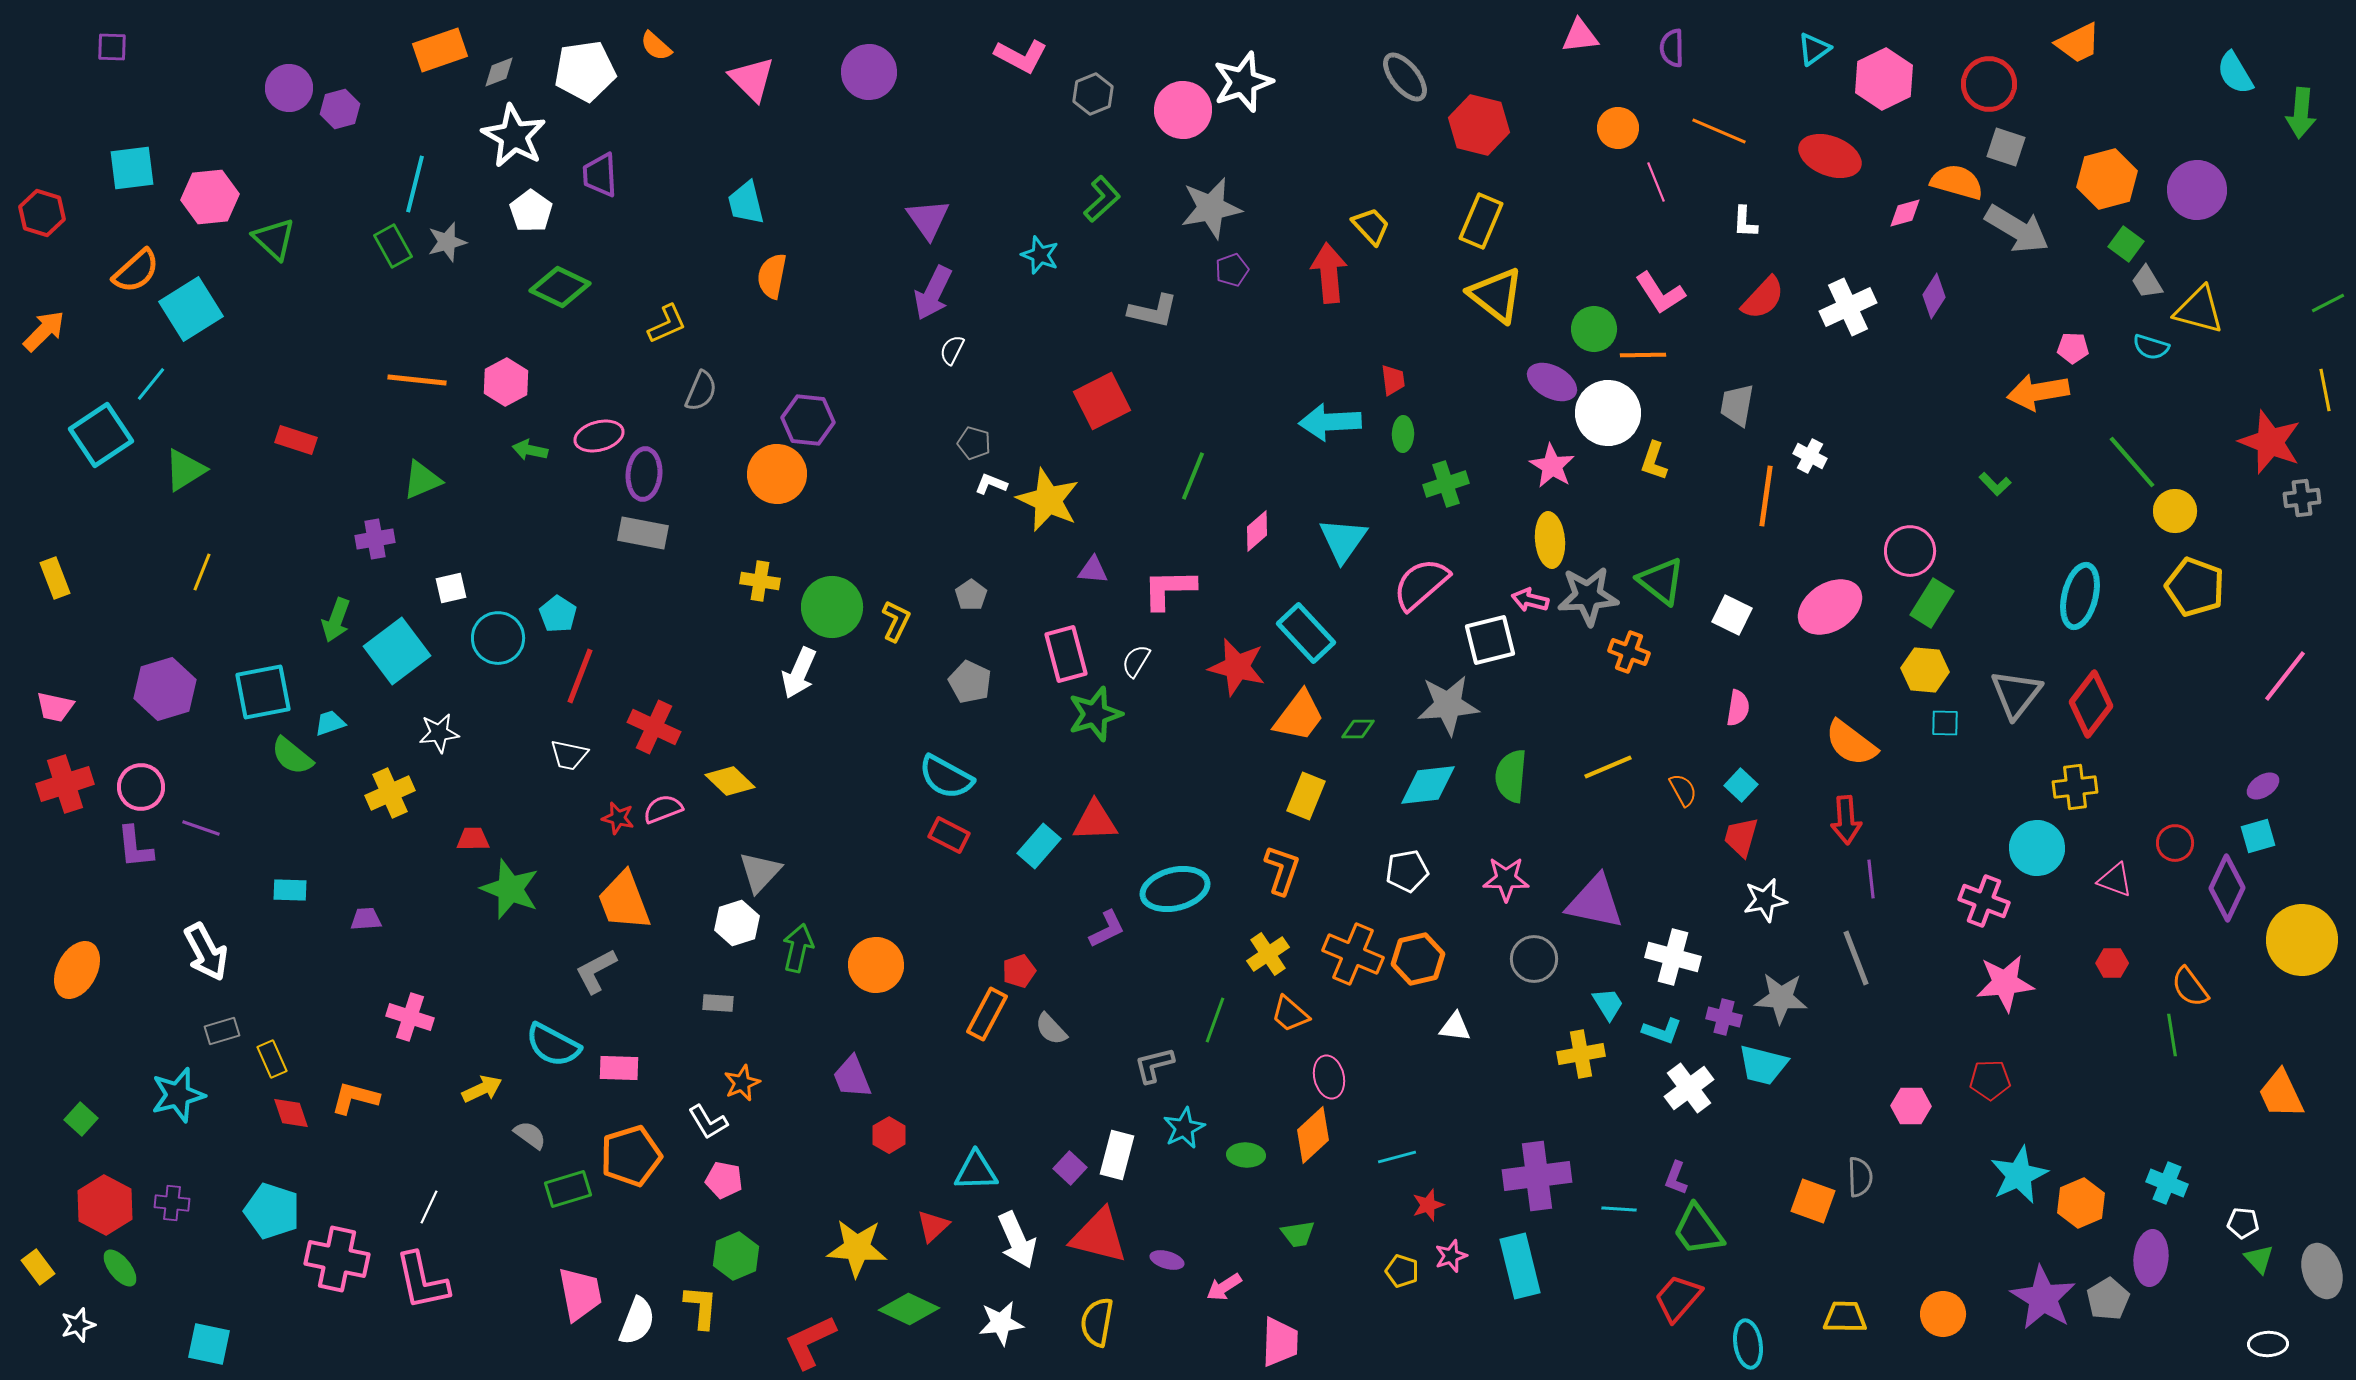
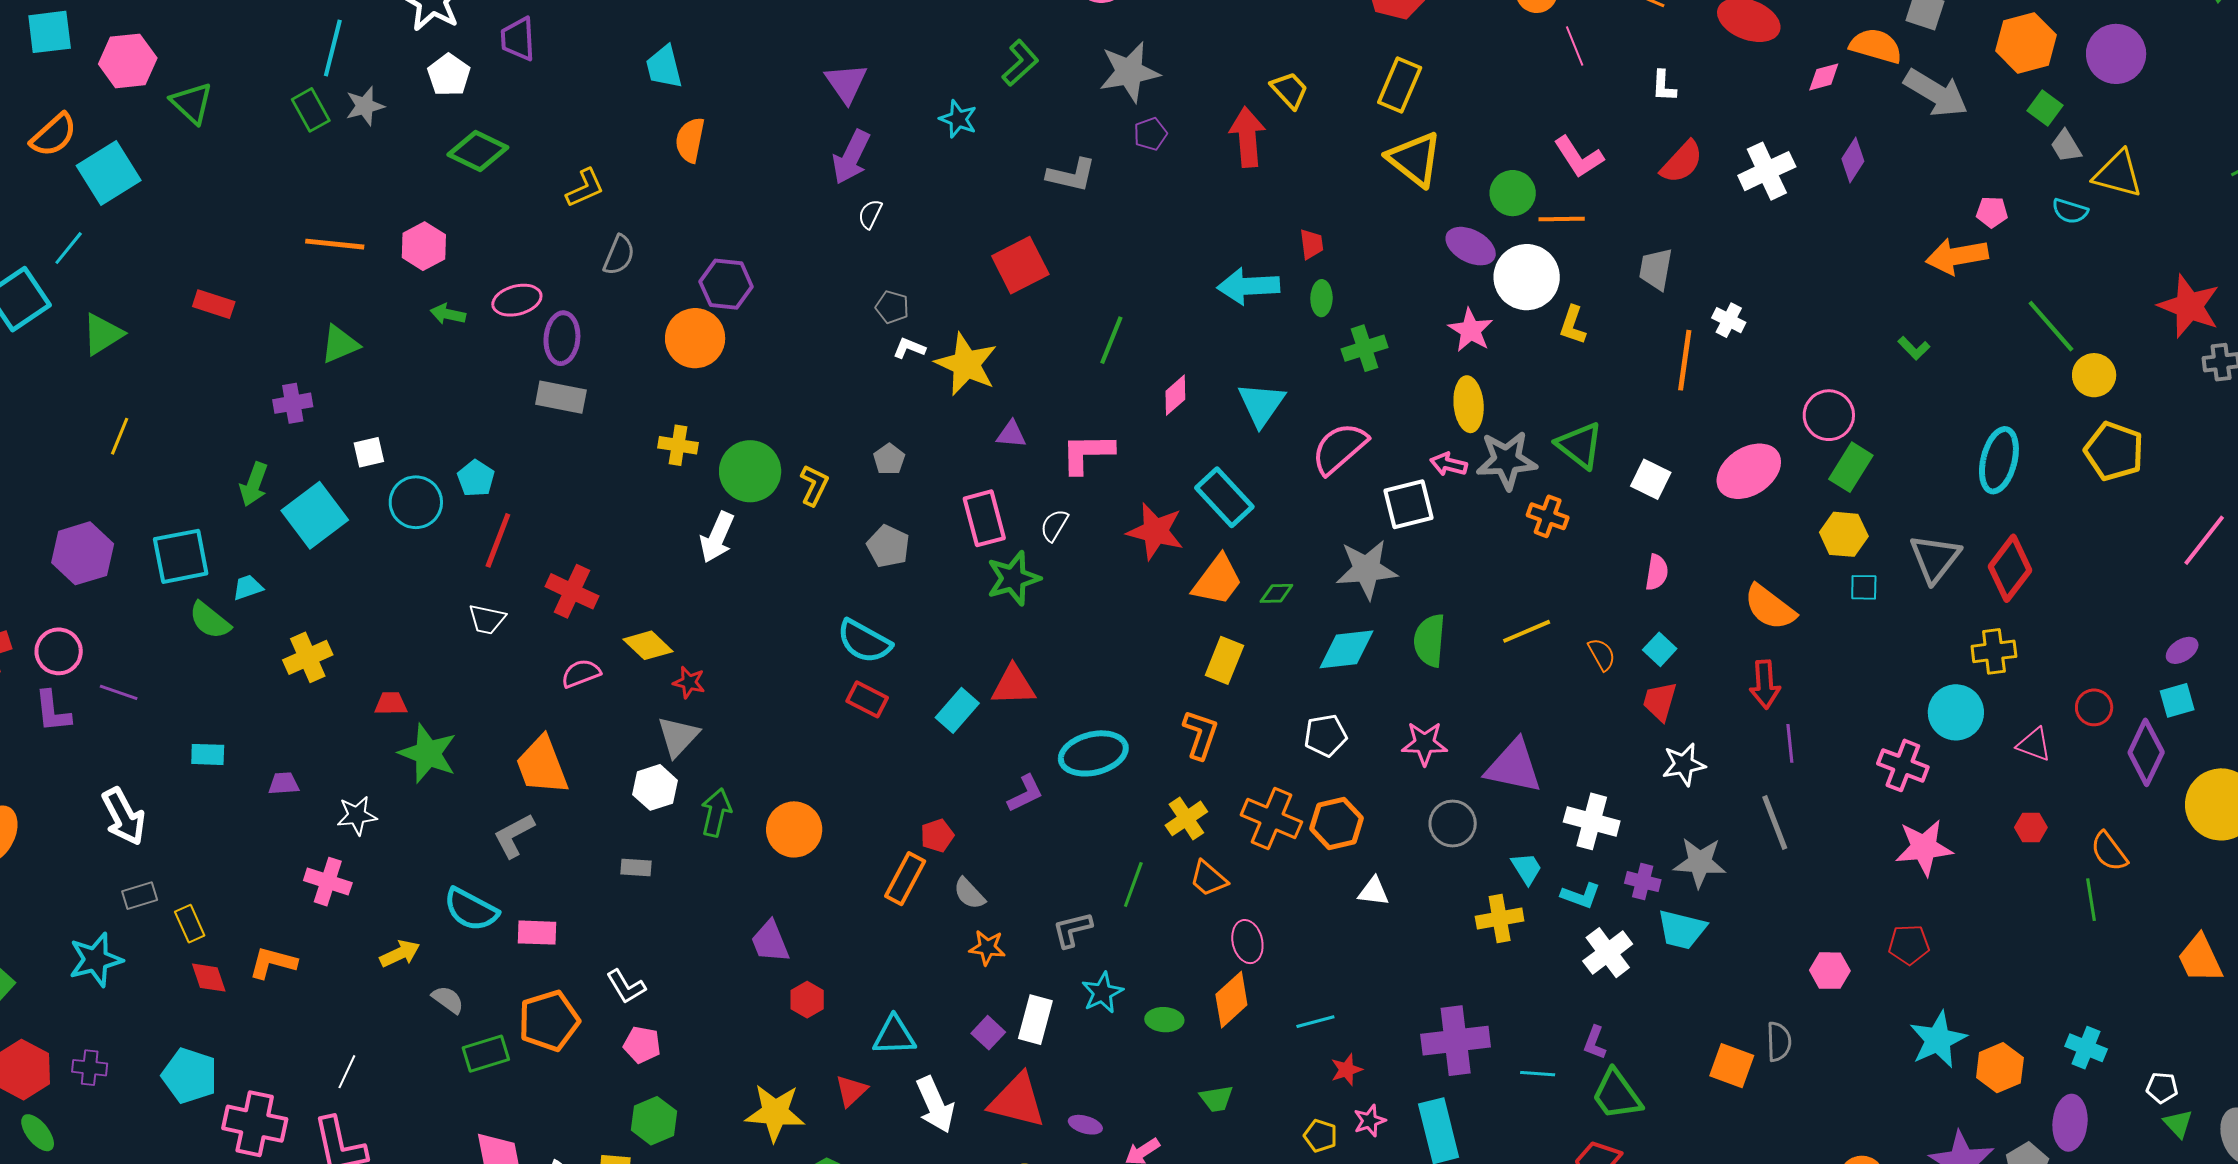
white star: (439, 733) -> (357, 815), moved
red star: (618, 818) -> (689, 682), moved
orange star: (742, 1083) -> (987, 948), moved, turned 30

